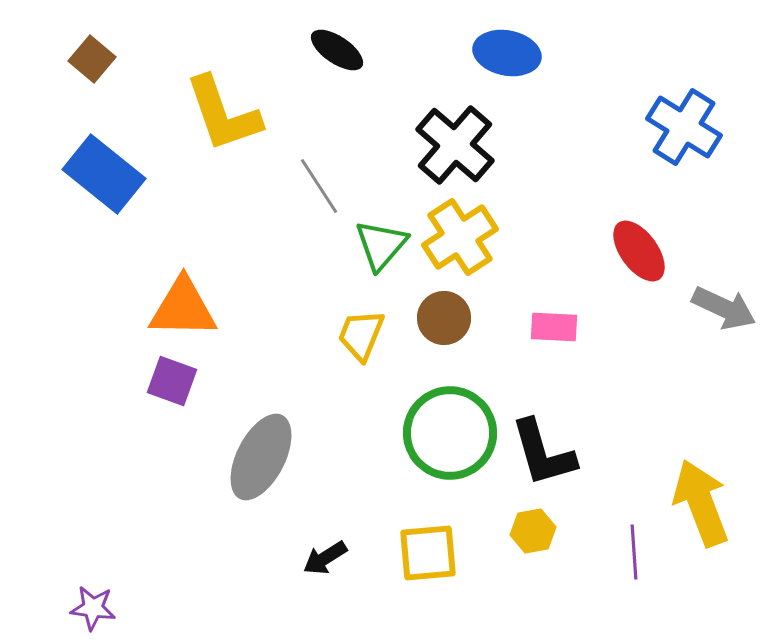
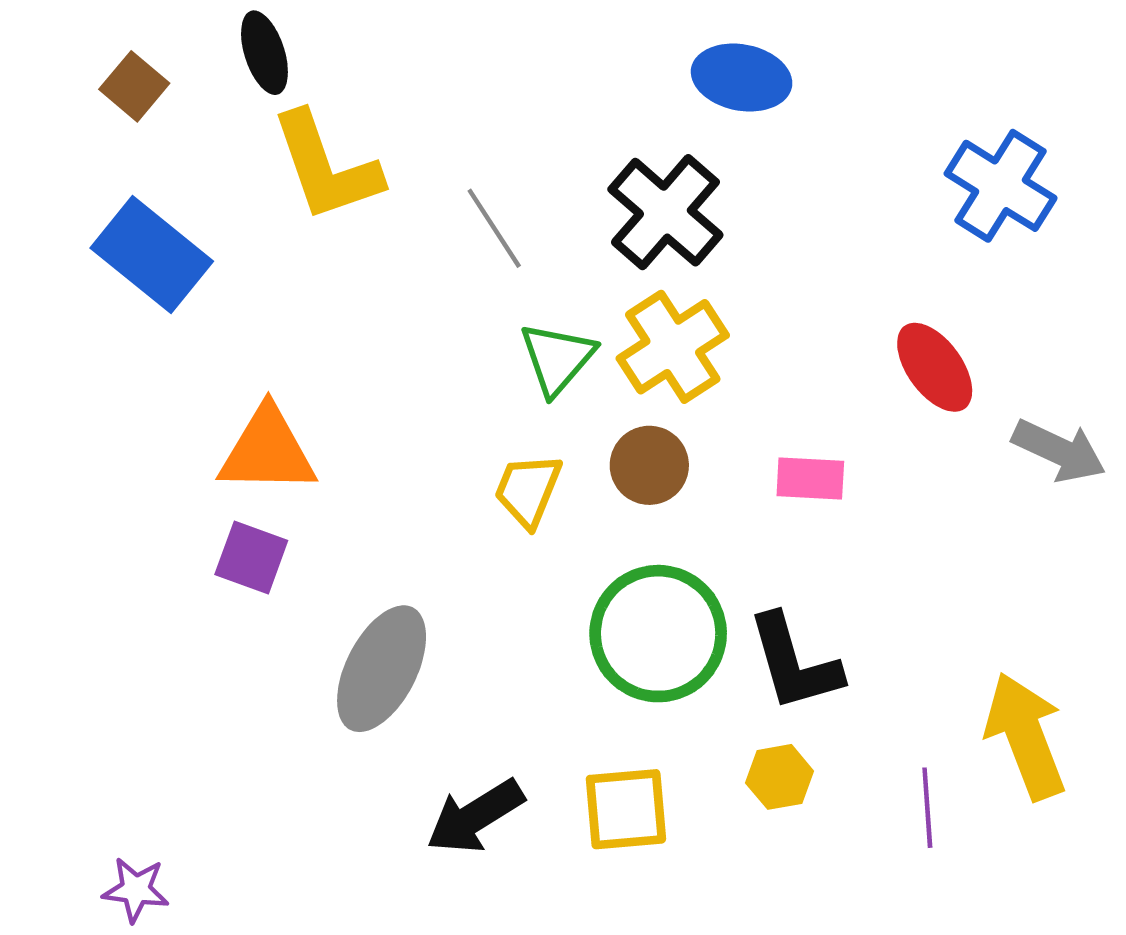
black ellipse: (337, 50) -> (264, 53), moved, turned 38
gray line: (319, 186) -> (494, 228), moved
black arrow: (325, 558) -> (475, 816), size x1.5

